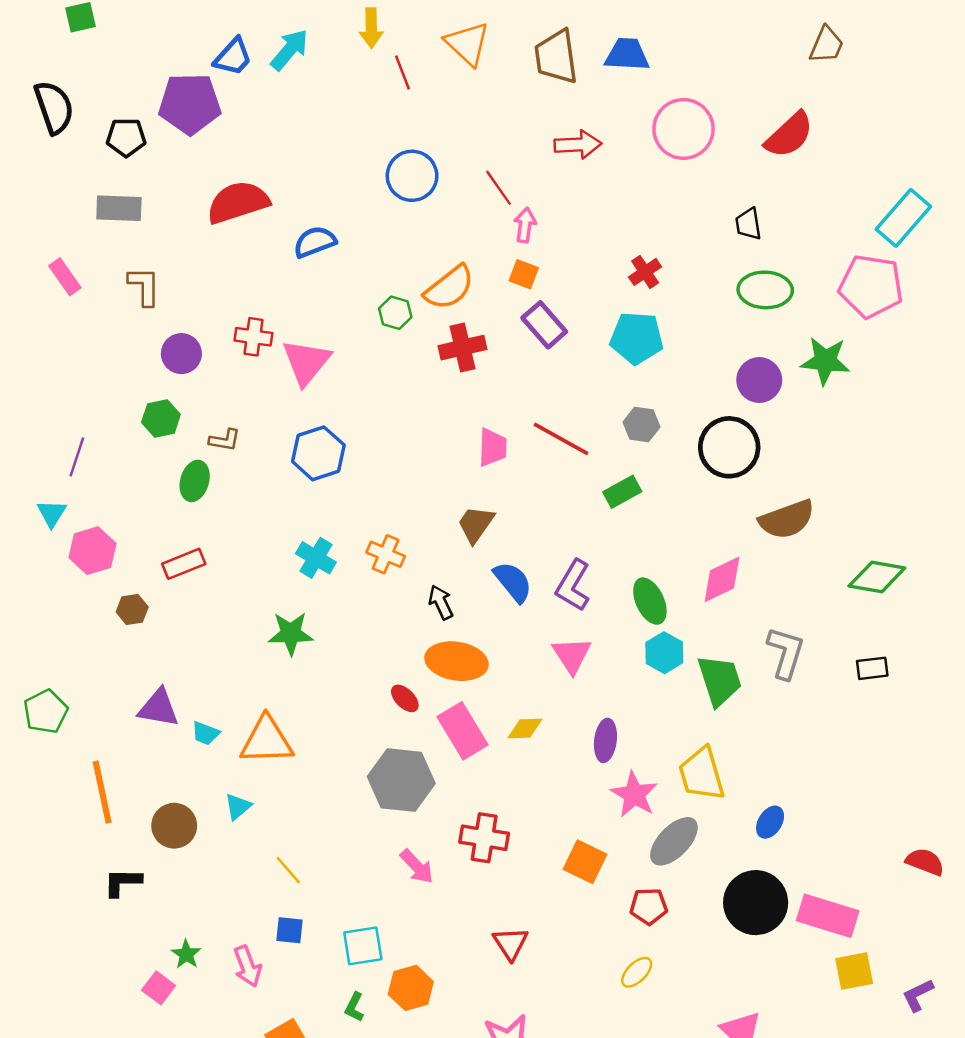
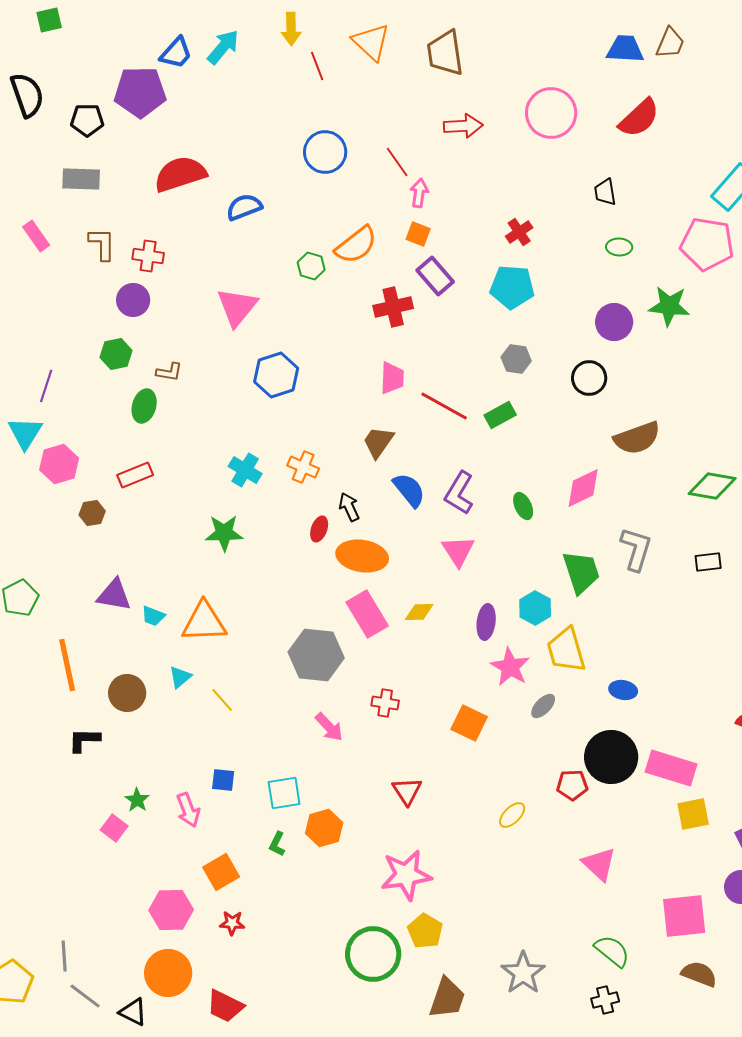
blue trapezoid: (627, 54) -> (625, 49), moved
green ellipse: (765, 290) -> (619, 247), size x0.6
red cross: (253, 337) -> (148, 256), moved
red cross: (462, 348) -> (393, 307), moved
red line: (561, 439) -> (444, 406), moved
black circle: (729, 447) -> (589, 378), size x0.7
blue hexagon: (318, 453) -> (276, 375), moved
cyan triangle: (52, 513) -> (25, 433), size x1.4
green ellipse: (650, 601) -> (523, 506), size x0.7
cyan hexagon: (664, 653) -> (535, 608), moved
red ellipse: (405, 698) -> (319, 529), moved, turned 65
blue ellipse: (770, 822) -> (623, 690), turned 68
red cross: (484, 838) -> (385, 703), size x0.7
gray ellipse: (674, 841) -> (543, 706), size x0.6
yellow line: (288, 870) -> (222, 700), moved
red pentagon: (649, 906) -> (572, 785), moved

